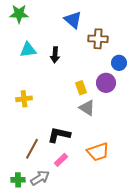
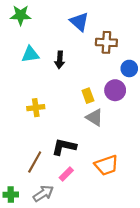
yellow cross: (24, 99) -> (36, 108), moved
green cross: (18, 180) -> (11, 195), moved

